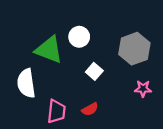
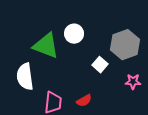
white square: (94, 71) -> (100, 65), moved

